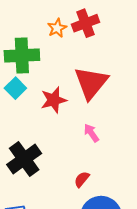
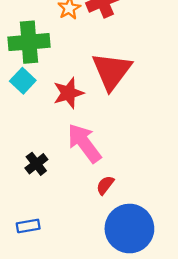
pink arrow: (91, 133) -> (84, 143), moved, size x1.8
black cross: (24, 159) -> (36, 164), size x0.6

